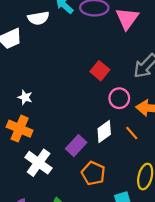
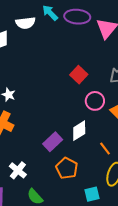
orange line: (132, 133) -> (105, 149), moved
white cross: (39, 163) -> (18, 170), moved, size x0.7

